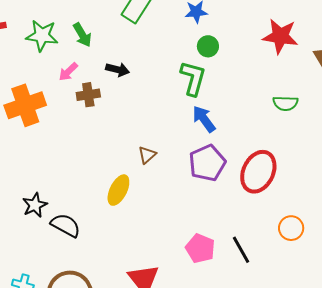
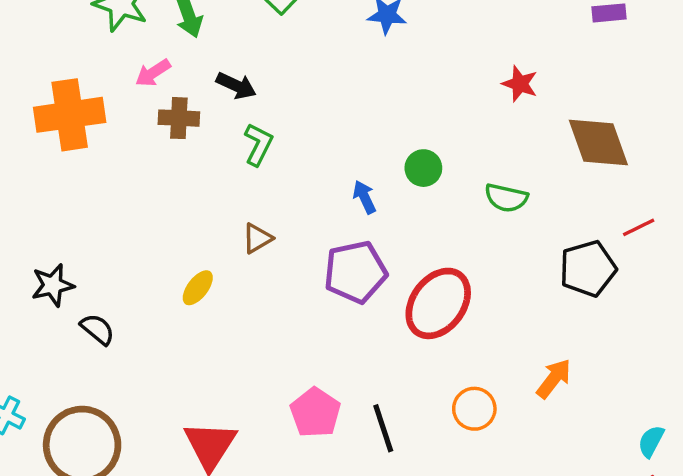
red star: (280, 36) -> (520, 84), size x0.6
green circle: (208, 46) -> (423, 168), moved
green L-shape: (193, 78) -> (258, 144), moved, size x0.7
blue arrow: (204, 119) -> (364, 197), size x0.7
yellow ellipse: (118, 190) -> (198, 288), size x0.7
black semicircle: (66, 225) -> (97, 329), size x0.7

